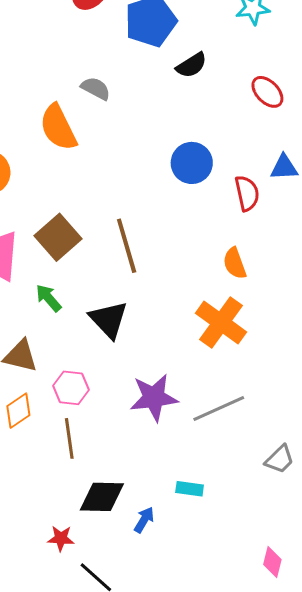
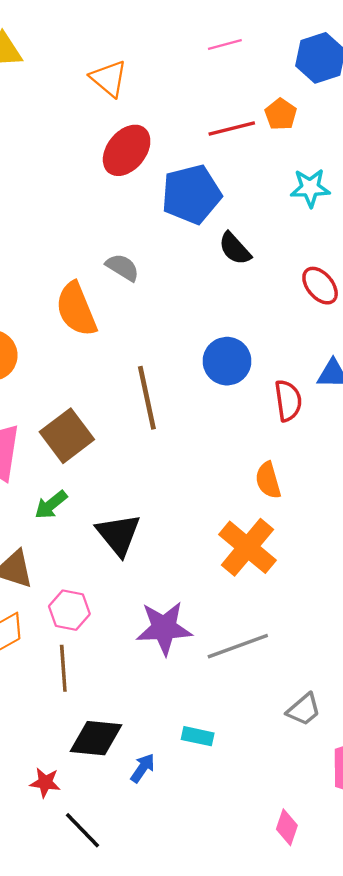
black semicircle: (191, 65) -> (235, 249), turned 76
brown line: (127, 246) -> (147, 398), moved
green arrow: (49, 298) -> (51, 505), turned -92

